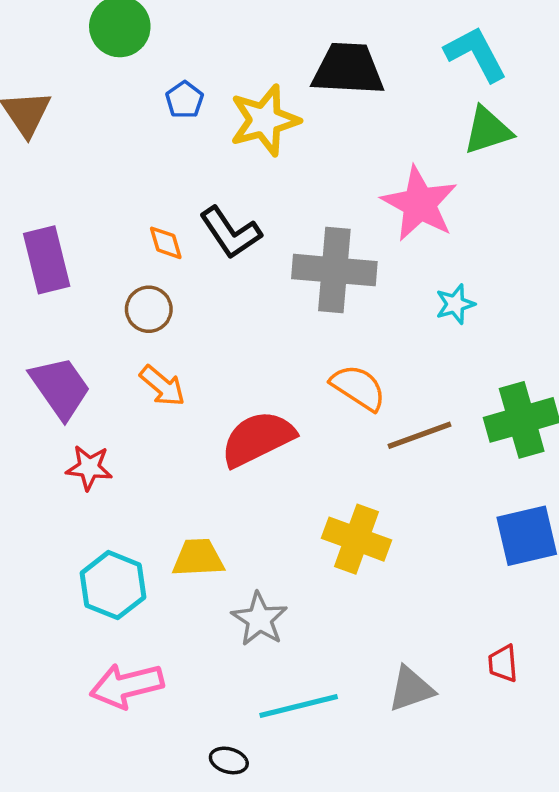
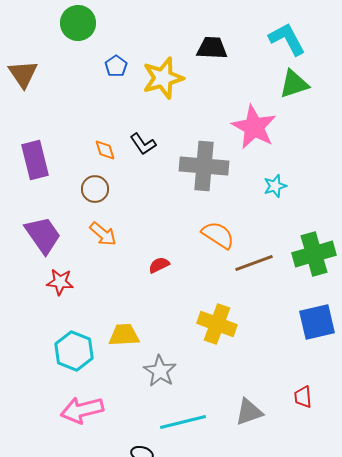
black trapezoid: (348, 69) -> (212, 48), size x0.7
black L-shape: (230, 233) -> (143, 144), size x0.7
red semicircle: (258, 439) -> (159, 265), size x0.5

